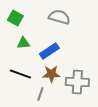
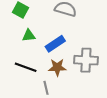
gray cross: (77, 82) -> (86, 60), moved
gray line: (40, 94) -> (46, 88), turned -32

